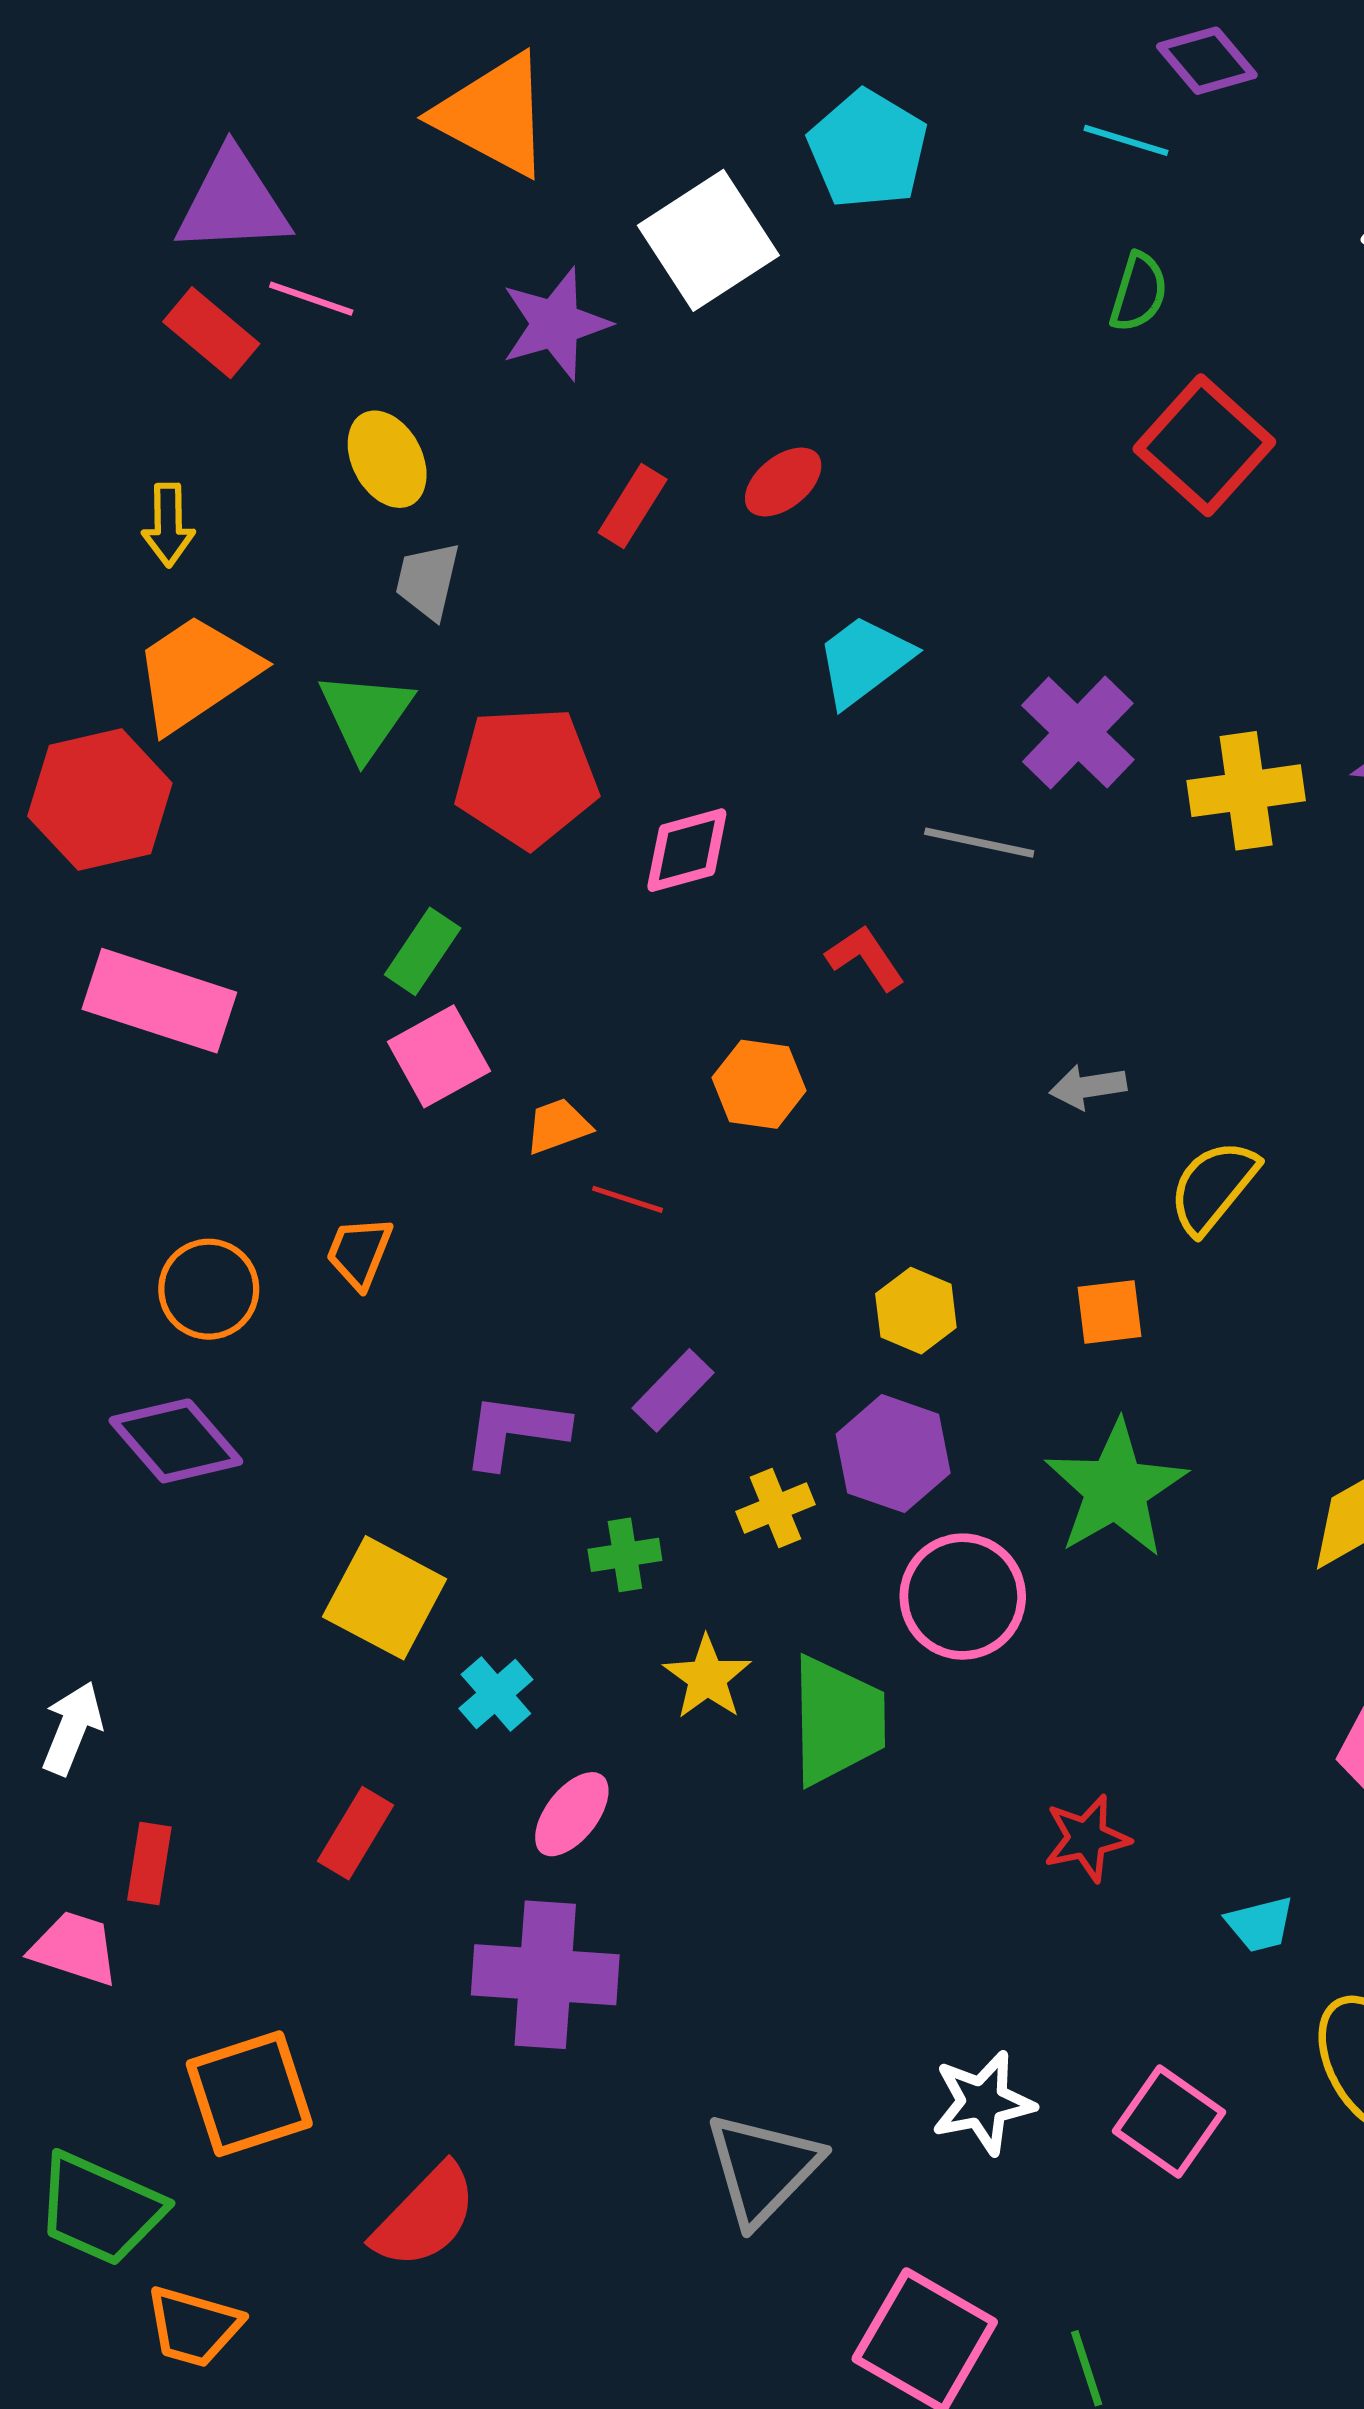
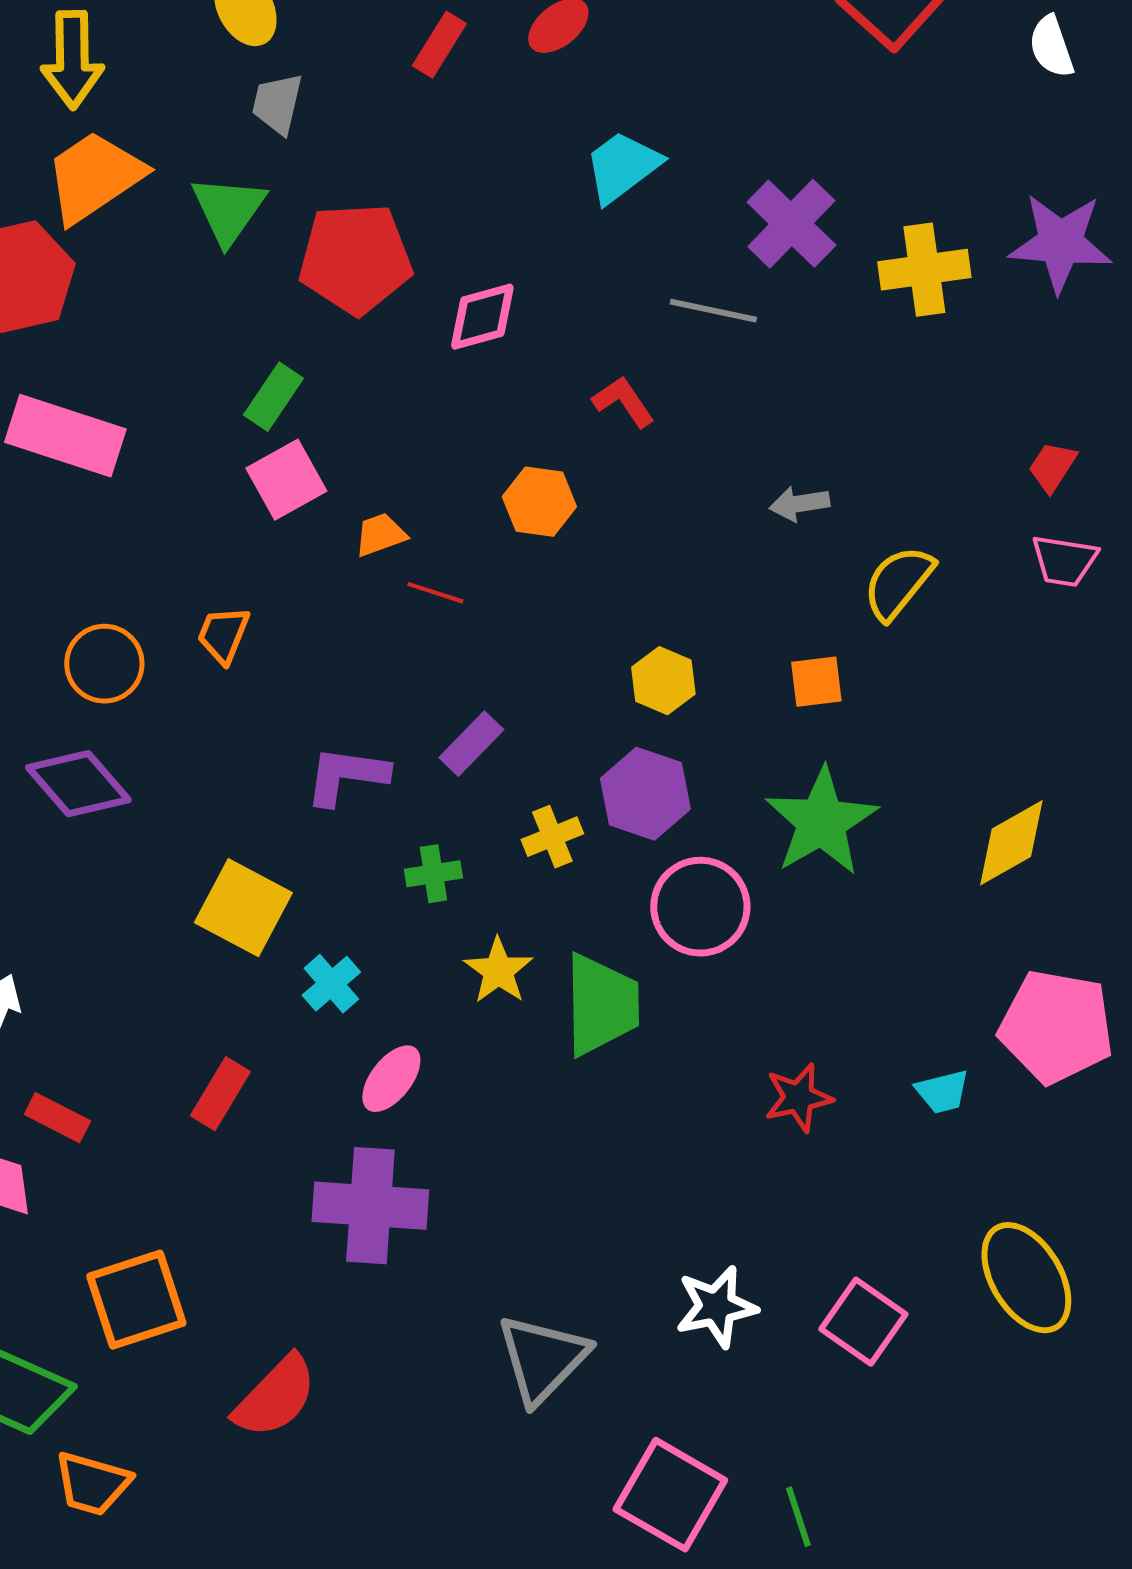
yellow arrow: (168, 525) -> (72, 60), size x1.5
red rectangle: (149, 1863) -> (57, 1118), turned -72
cyan trapezoid: (1260, 1924) -> (942, 1092), moved

